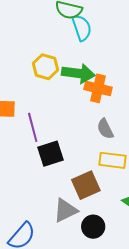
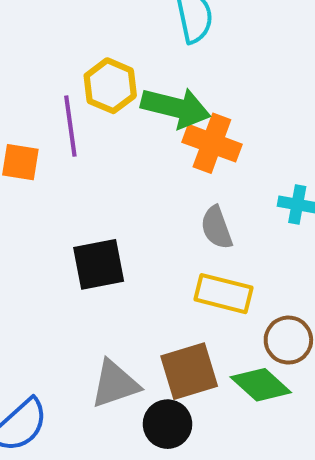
purple line: (33, 127) -> (70, 126), moved
brown square: (86, 185) -> (189, 371), moved

